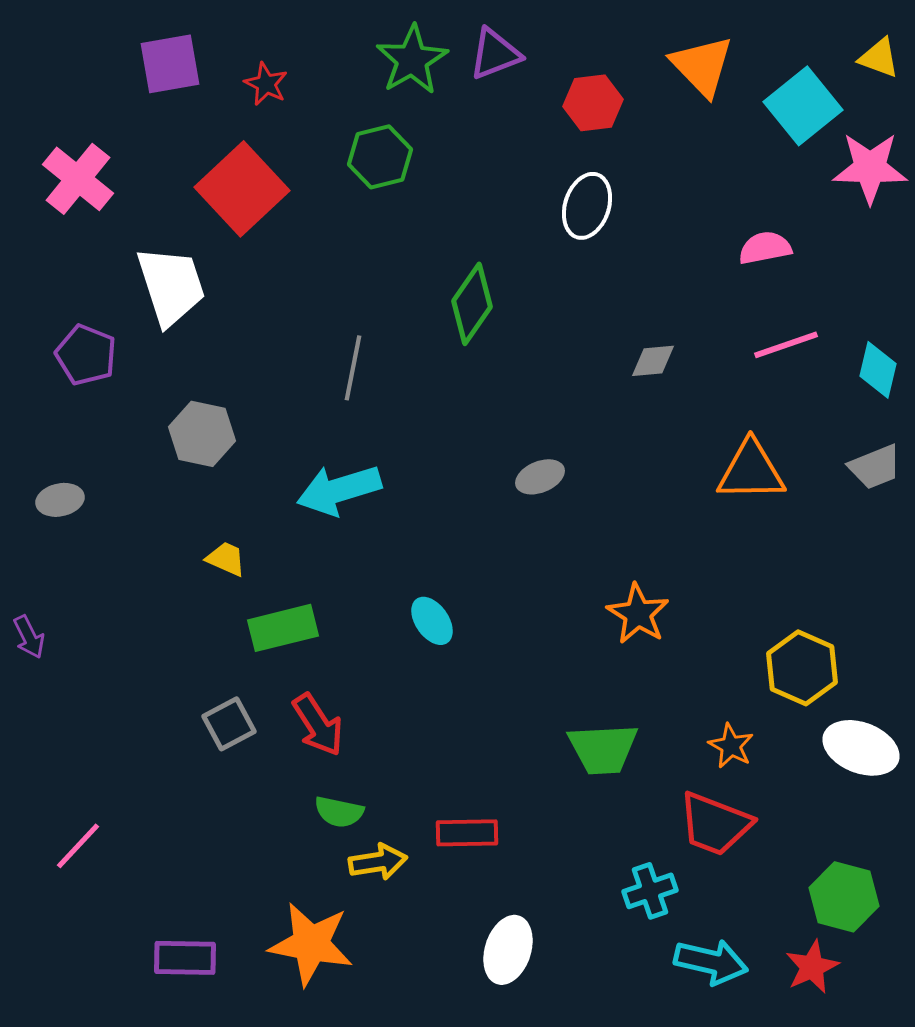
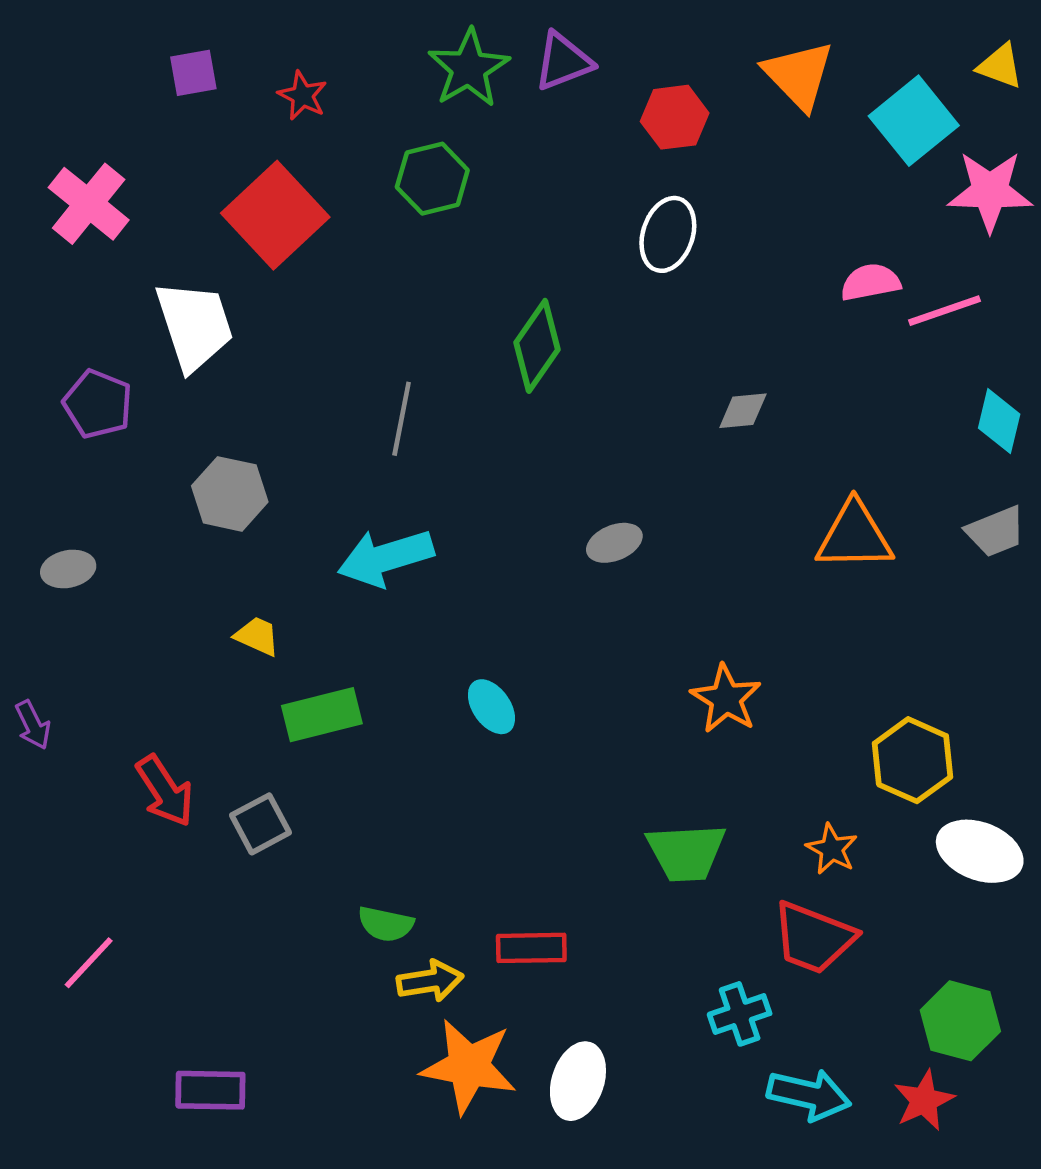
purple square: (170, 64) -> (193, 73), size x0.7
pink line: (786, 345) -> (944, 311), moved
red arrow: (318, 725) -> (165, 791), moved
orange star: (311, 944) -> (469, 1066), moved

